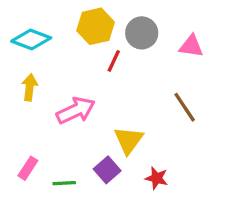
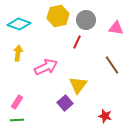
red line: (114, 61) -> (77, 42), moved
red star: (157, 178) -> (105, 116), moved
green line: (64, 183) -> (17, 120), moved

